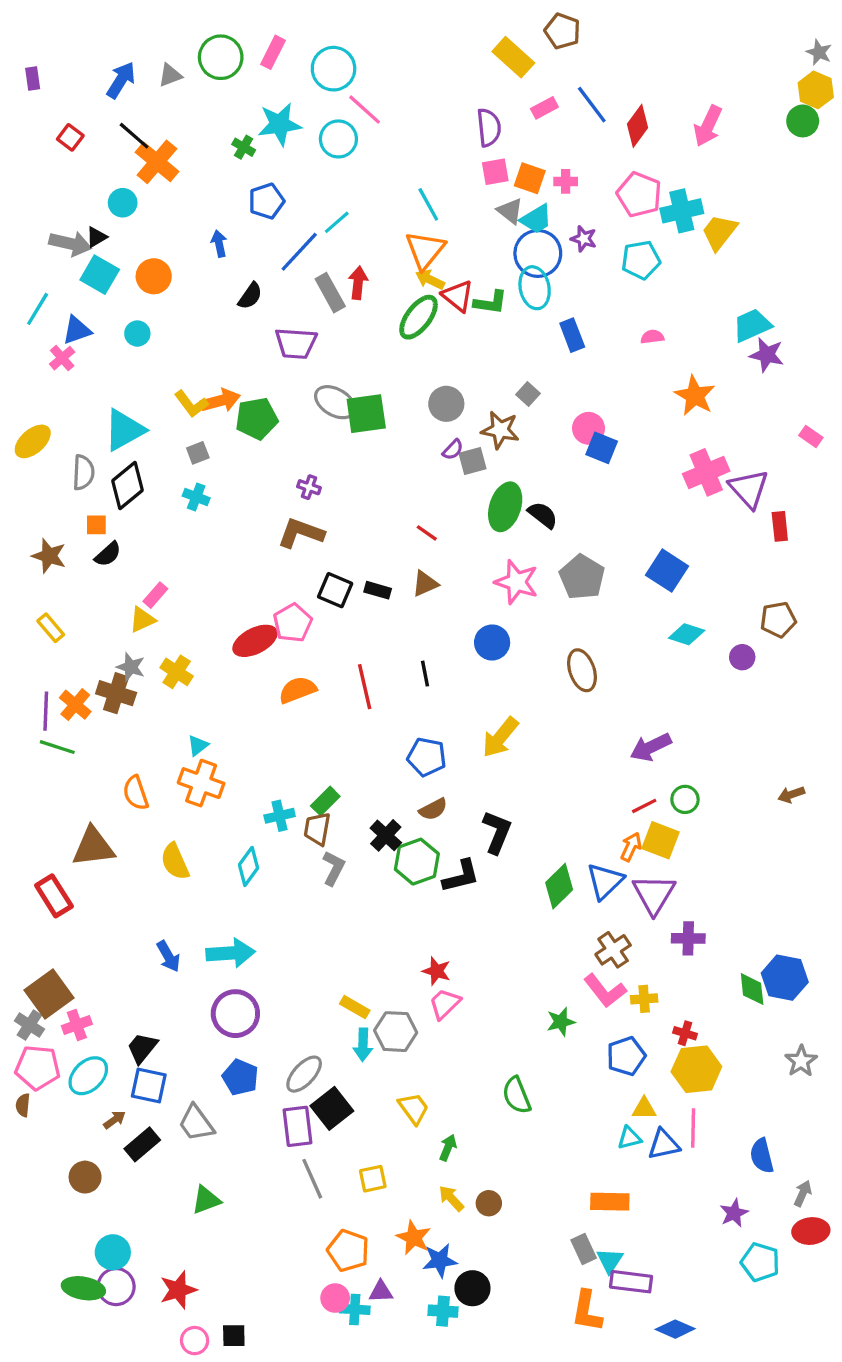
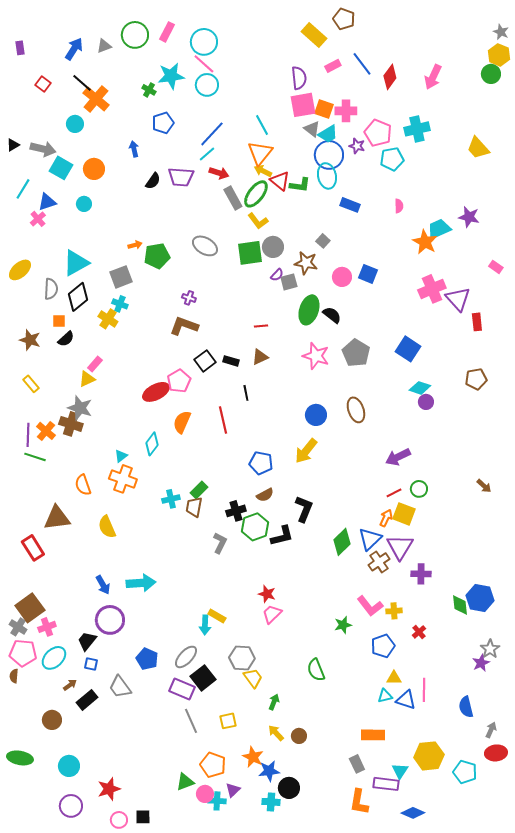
pink line: (365, 110) -> (204, 64), moved
pink square: (495, 172) -> (303, 105), size x1.5
pink cross: (566, 181) -> (346, 111), size x1.5
pink pentagon: (639, 195) -> (378, 133), moved
cyan line: (337, 222) -> (207, 154), moved
yellow trapezoid: (719, 232) -> (478, 148), moved, turned -80
black triangle: (96, 237) -> (13, 145), moved
blue line: (299, 252) -> (212, 134), moved
red arrow: (358, 283) -> (219, 173), turned 102
gray rectangle: (330, 293) -> (233, 198), moved
cyan trapezoid: (752, 325) -> (439, 229), moved
blue rectangle: (572, 335) -> (350, 205), turned -48
pink semicircle: (652, 337) -> (399, 206), turned 96
purple trapezoid: (296, 343) -> (181, 177), moved
orange arrow: (221, 401) -> (135, 245), size x0.6
yellow L-shape: (191, 404) -> (258, 221), moved
green square: (366, 414) -> (250, 253), moved
pink circle: (589, 428) -> (342, 277), moved
gray square: (198, 453) -> (121, 277), size x1.6
red line: (427, 533) -> (261, 326), turned -40
black square: (335, 590) -> (205, 361), turned 30
blue circle: (492, 642) -> (316, 415), moved
purple circle: (742, 657) -> (426, 402), moved
gray star: (131, 667) -> (80, 408), size x1.4
yellow cross: (177, 672) -> (108, 319), moved
black line: (425, 674) -> (246, 393), moved
orange semicircle: (298, 690) -> (182, 422), turned -45
brown arrow: (791, 795) -> (484, 486), turned -119
black cross: (386, 835) -> (236, 511), turned 30
cyan diamond: (248, 866) -> (152, 444), moved
gray L-shape: (334, 868) -> (220, 543), moved
brown cross: (613, 950) -> (379, 562), moved
purple circle: (235, 1014) -> (110, 620), moved
gray hexagon: (396, 1032) -> (242, 658), moved
red cross: (685, 1033) -> (419, 632), turned 32
cyan arrow: (363, 1045) -> (205, 625), moved
yellow hexagon: (696, 1069) -> (429, 756), moved
blue square: (149, 1086) -> (91, 664), size x0.6
purple rectangle: (298, 1126) -> (182, 689), turned -60
blue triangle: (664, 1144) -> (406, 700), turned 30
green triangle: (206, 1200) -> (185, 782), moved
purple star: (734, 1213) -> (481, 663), moved
cyan triangle: (610, 1260) -> (400, 771), moved
purple circle: (116, 1287) -> (71, 806), moved
green ellipse: (83, 1288) -> (20, 758), moved
purple triangle: (381, 1291) -> (233, 790), turned -42

